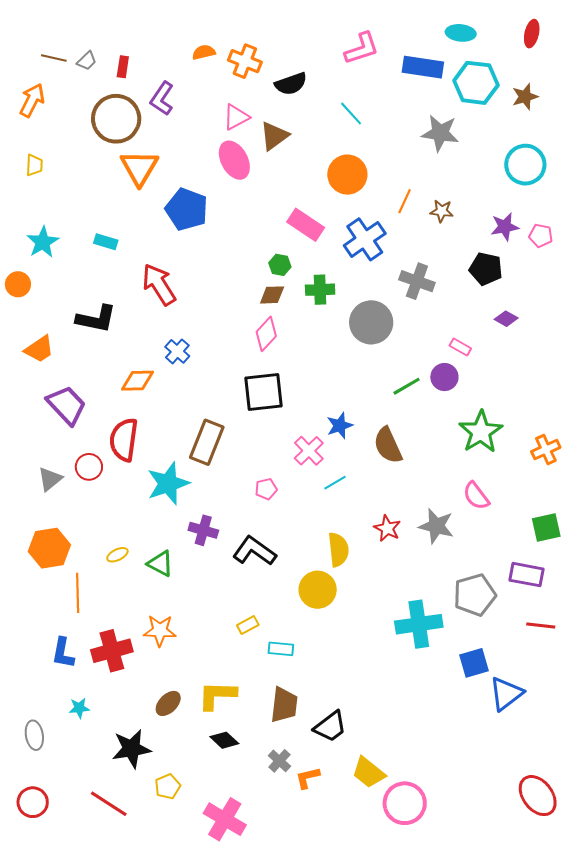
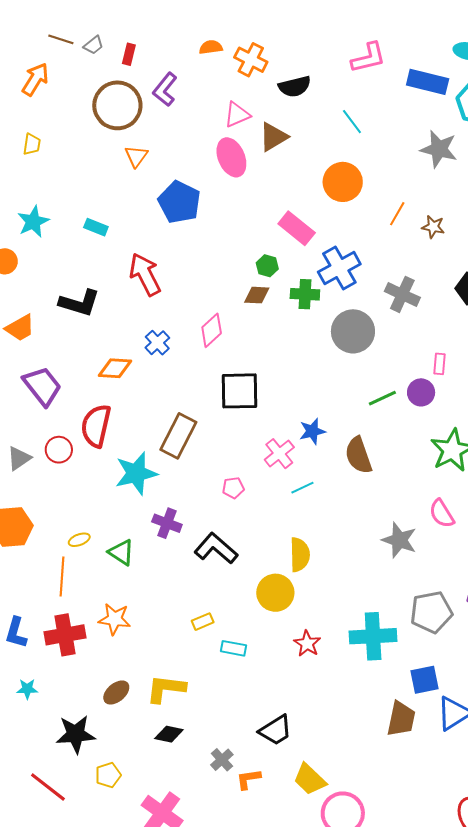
orange triangle: (139, 168) -> (136, 156), size x0.6
blue cross: (365, 239) -> (339, 268), moved
pink diamond: (266, 334) -> (212, 330), moved
pink rectangle: (460, 347) -> (440, 364), turned 60
red star: (387, 528) -> (307, 644), moved
orange line: (78, 593) -> (62, 576), moved
brown trapezoid: (284, 705) -> (401, 719), moved
black diamond: (224, 740) -> (169, 734), turned -36

